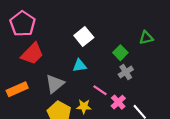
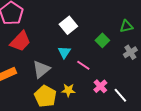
cyan triangle: (80, 66) -> (64, 52), turned -48
gray cross: (126, 72) -> (130, 52), moved
pink line: (100, 90) -> (83, 65), moved

